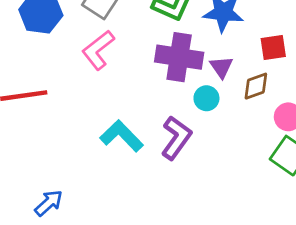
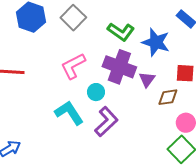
pink L-shape: (98, 50) -> (73, 66), moved
cyan circle: (206, 98) -> (96, 92), moved

